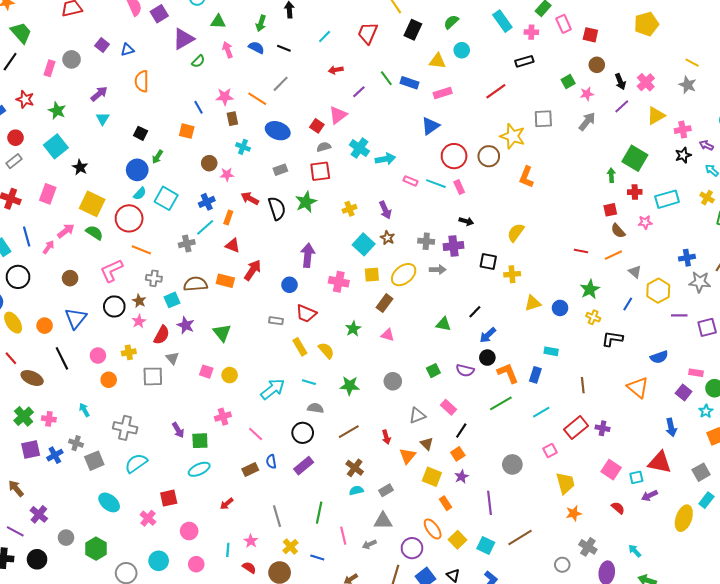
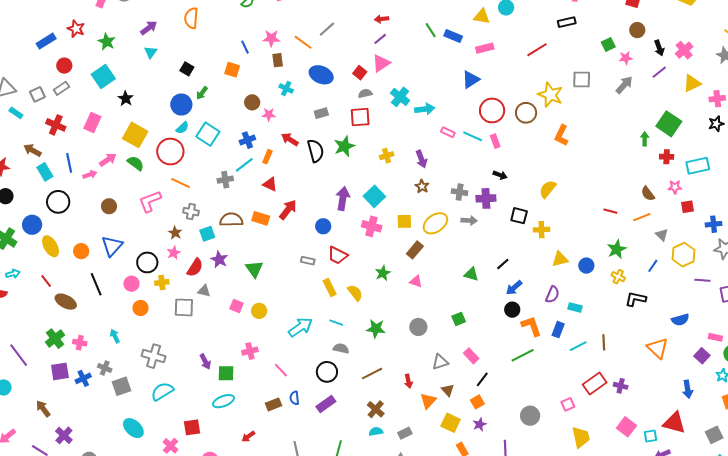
purple line: (359, 92) -> (380, 39), moved
red square: (610, 210) -> (688, 207), moved
cyan square: (364, 244) -> (374, 196), moved
pink arrow: (48, 247) -> (90, 175), turned 32
black circle: (114, 306) -> (147, 262), moved
gray triangle: (172, 358) -> (204, 291), turned -40
purple semicircle: (465, 370) -> (552, 295), moved, turned -84
cyan line: (541, 412) -> (578, 346), moved

